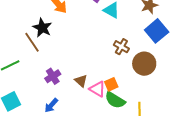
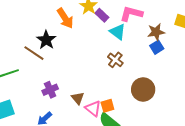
blue square: (157, 31) -> (157, 47), moved, size x0.6
brown line: (32, 42) -> (34, 53), turned -30
brown cross: (121, 47) -> (115, 60), moved

